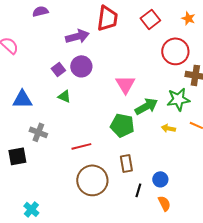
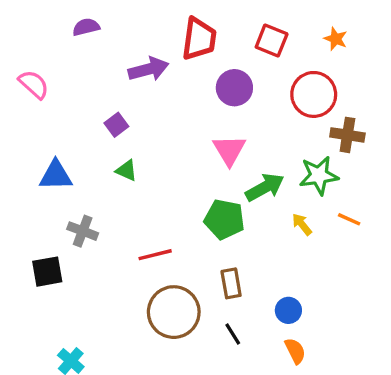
red square: (150, 19) -> (272, 40), turned -30
purple circle: (81, 66) -> (234, 88), moved
yellow arrow: (168, 128) -> (302, 224), turned 40
black line: (138, 190) -> (233, 334), moved, turned -48

